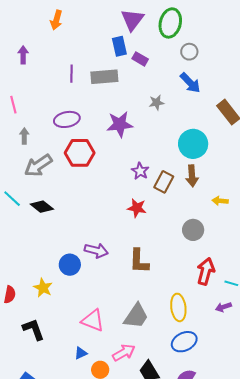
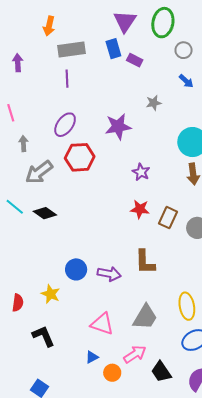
gray rectangle: (104, 77) -> (71, 50), moved
blue arrow: (190, 83) -> (186, 81), size x0.7
purple ellipse: (67, 119) -> (65, 125), turned -40
brown rectangle: (164, 182) -> (168, 218), moved
purple arrow: (96, 251) -> (109, 274), moved

